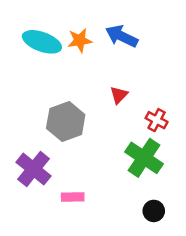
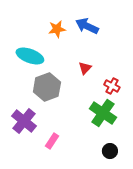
cyan ellipse: (42, 42) -> (30, 56), moved
pink rectangle: (73, 197) -> (52, 141), turned -56

